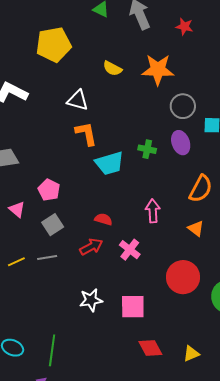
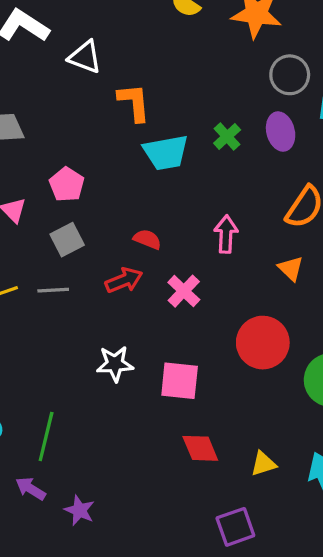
white triangle: (78, 100) -> (85, 57), moved
green cross: (147, 149) -> (227, 137), turned 30

